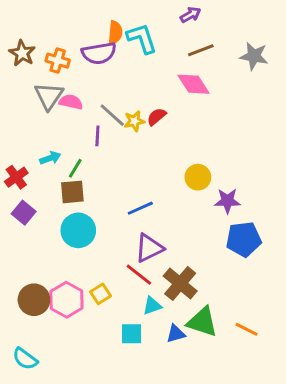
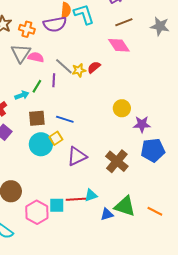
green line: (75, 168) -> (37, 86), moved
blue line: (140, 208) -> (65, 119), moved, turned 42
purple triangle: (149, 248) -> (77, 156), moved
red line: (139, 275) -> (76, 199), moved, turned -42
brown cross: (180, 284) -> (117, 161), moved
yellow square: (100, 294) -> (56, 138), moved
pink hexagon: (66, 300) -> (37, 212), moved
cyan square: (131, 334) -> (57, 205), moved

